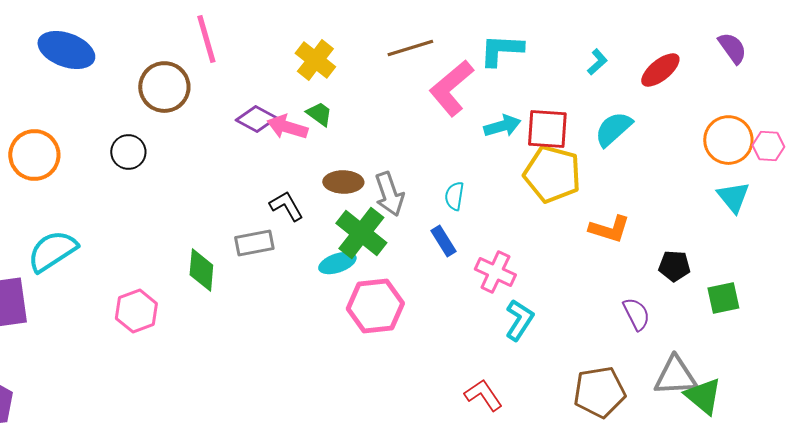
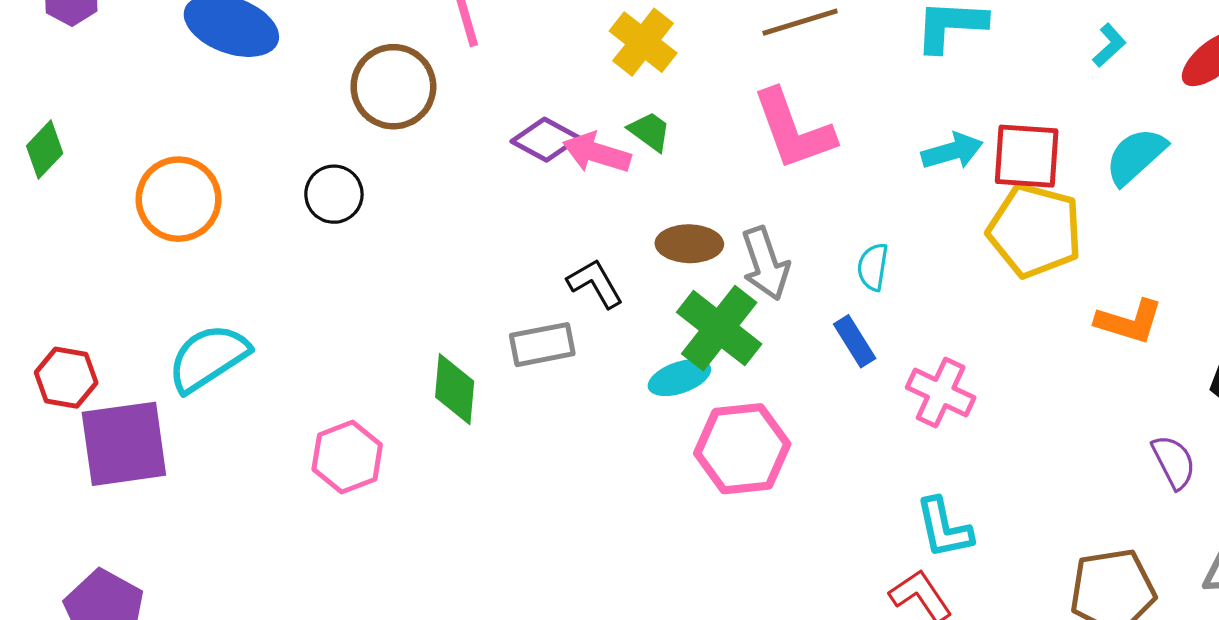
pink L-shape: (451, 88) -> (793, 130), moved, turned -70
cyan L-shape: (519, 320) -> (944, 528), moved, turned 135

